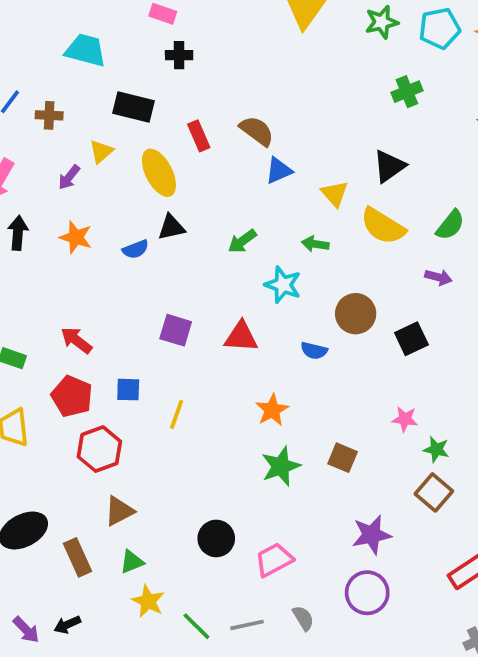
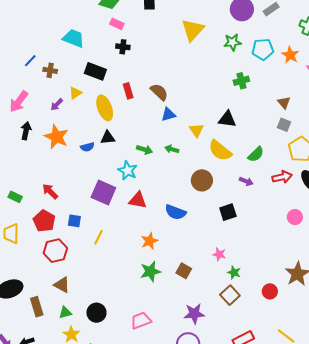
black triangle: (389, 166) -> (227, 119), turned 36
orange star: (76, 237) -> (56, 137), size x1.4
green arrow: (242, 241) -> (144, 150), turned -133
green arrow: (315, 244) -> (172, 149), moved
cyan star: (283, 285) -> (128, 171), moved
brown circle: (356, 314) -> (202, 180), moved
purple square: (176, 330) -> (103, 193), size x1.4
blue semicircle: (314, 351) -> (175, 212), size x1.5
brown triangle: (119, 511) -> (62, 285), turned 48
black circle: (216, 538) -> (96, 313), moved

